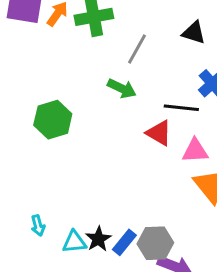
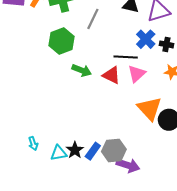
green arrow: (122, 88) -> (82, 70), moved
green hexagon: (53, 120) -> (61, 41), moved
pink triangle: (195, 151) -> (137, 74), moved, turned -36

